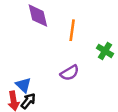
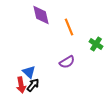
orange line: (72, 30) -> (69, 27), turned -30

